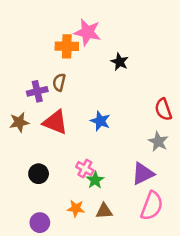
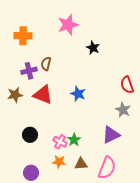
pink star: (87, 32) -> (68, 25), turned -30
orange cross: (67, 46) -> (23, 36), moved
pink cross: (85, 169) -> (60, 142), moved
pink semicircle: (152, 206) -> (107, 168), moved

